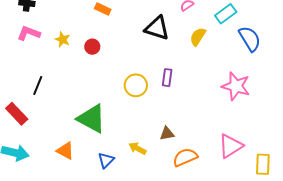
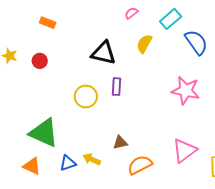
black triangle: (157, 28) -> (104, 53), moved
orange triangle: (65, 151) -> (32, 166), moved
blue triangle: (106, 160) -> (68, 163), moved, turned 30

